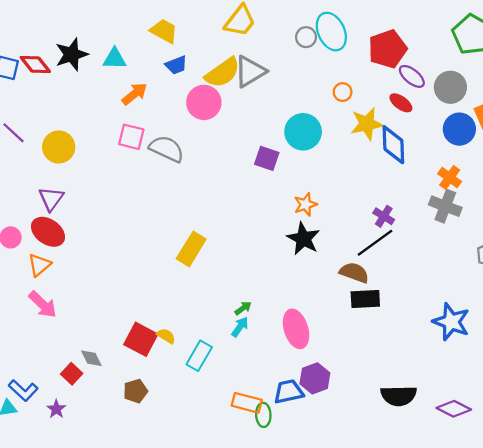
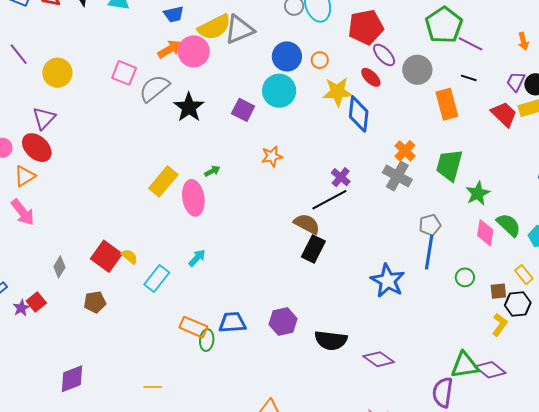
orange arrow: (134, 94) -> (170, 49), moved
blue circle: (459, 129) -> (287, 56), moved
gray semicircle: (167, 149) -> (154, 88), turned -72
black star: (303, 239) -> (189, 107), moved
black rectangle: (365, 299) -> (313, 249), turned -68
green arrow: (243, 308) -> (212, 171), moved
pink ellipse: (296, 329) -> (193, 198), moved
gray diamond: (91, 358) -> (59, 267), turned 50
red square: (72, 374) -> (36, 302), moved
purple hexagon: (315, 378) -> (283, 322), moved

